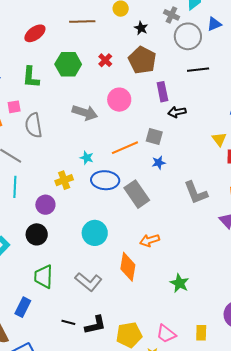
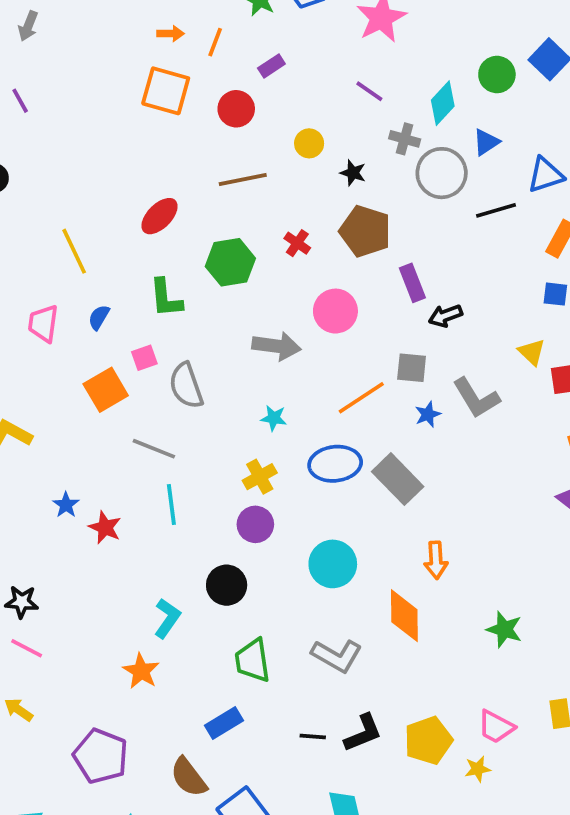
black line: (198, 70) -> (496, 210), moved
cyan star: (87, 158) -> (274, 418), moved
gray L-shape: (196, 193) -> (476, 398), moved
purple circle: (45, 205) -> (255, 524), moved
orange arrow: (150, 240) -> (436, 560), turned -66
blue rectangle: (23, 307) -> (224, 723), turned 42

